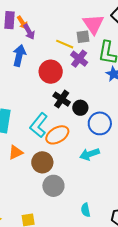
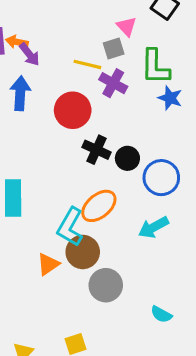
orange arrow: (22, 23) -> (17, 42), turned 144
pink triangle: (93, 24) -> (126, 26), size x0.6
cyan L-shape: (39, 125) -> (70, 227), moved
orange triangle: (16, 152) -> (48, 264), moved
cyan semicircle: (86, 210) -> (161, 314), turned -40

